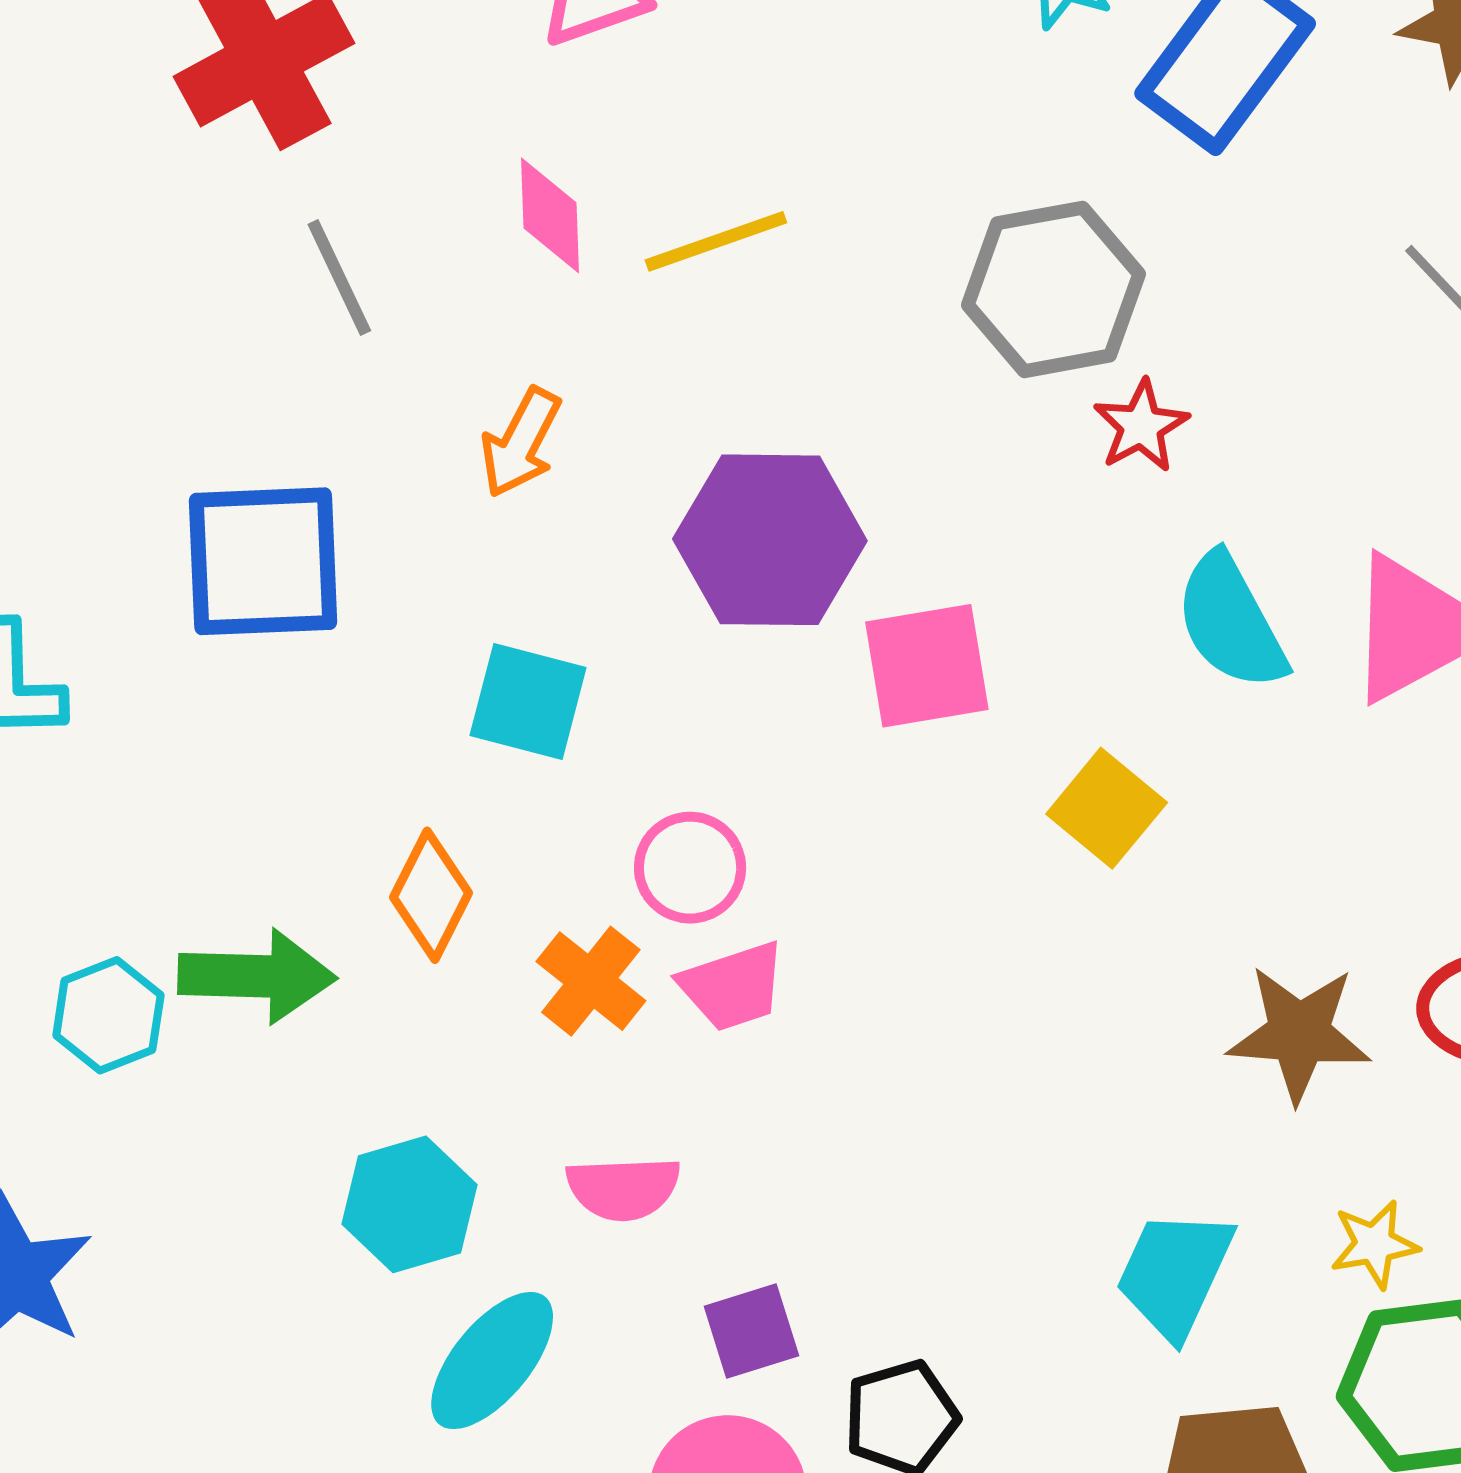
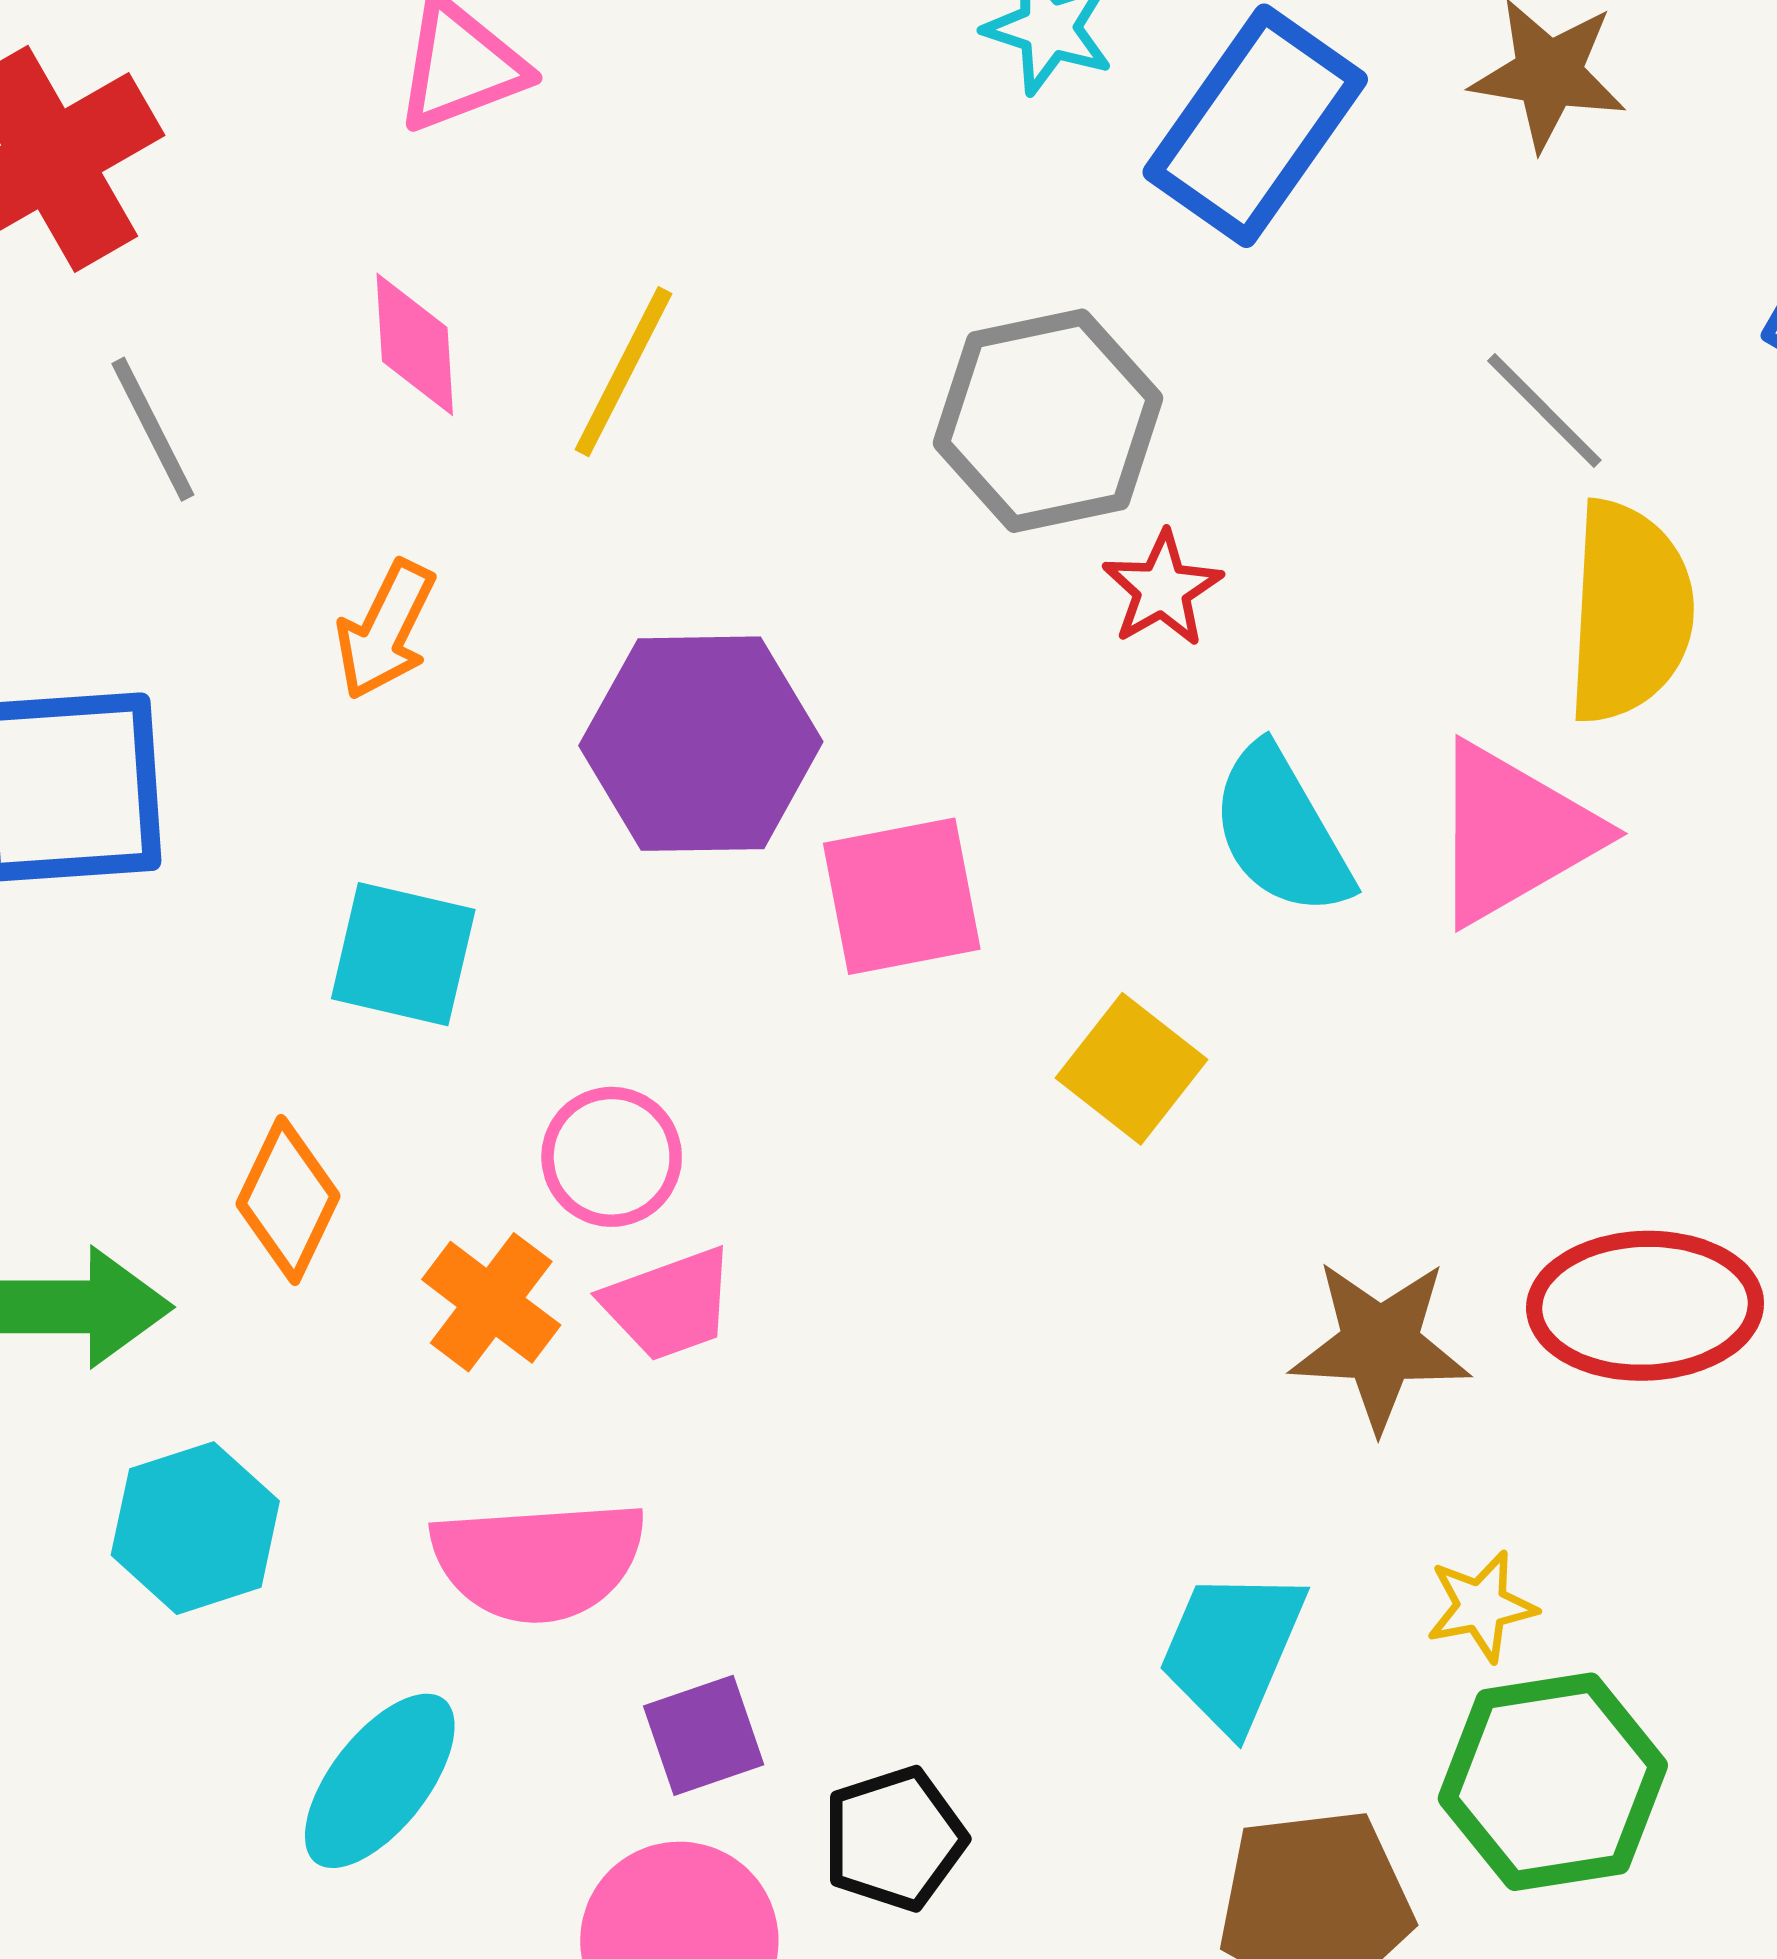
yellow line: (716, 241) -> (624, 372), turned -42
pink semicircle: (623, 1188) -> (539, 1561), size x1.5
cyan hexagon: (409, 1204) -> (195, 1528), moved

